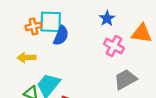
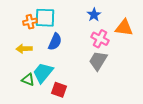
blue semicircle: (61, 36) -> (55, 42), moved
gray trapezoid: (125, 79) -> (98, 61), moved, turned -30

